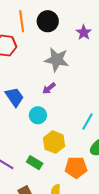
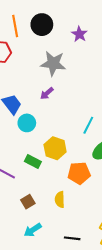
cyan circle: (38, 115) -> (27, 123), moved
green rectangle: (35, 163) -> (33, 162), moved

